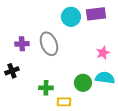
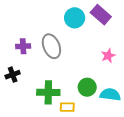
purple rectangle: (96, 14) -> (101, 15), turned 48
cyan semicircle: (105, 78) -> (110, 95), moved
green cross: (46, 88) -> (48, 92), size x1.5

